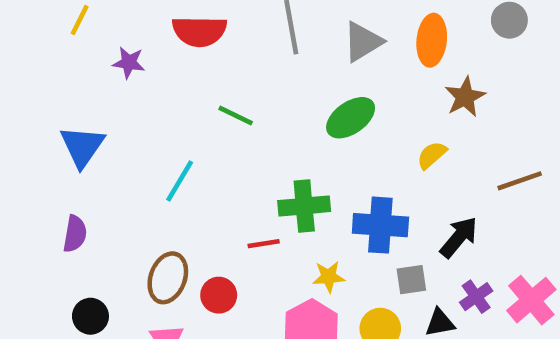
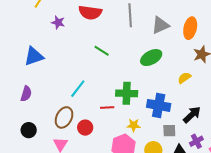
blue triangle: (82, 146) -> (34, 56), turned 30
cyan line: (180, 181) -> (78, 89), moved

